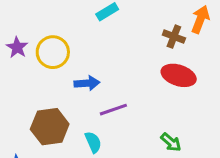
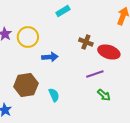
brown cross: (174, 37) -> (86, 42), moved
purple line: (113, 110) -> (95, 74), moved

